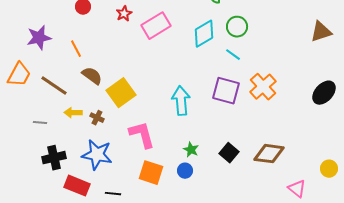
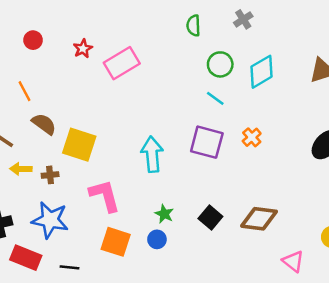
cyan diamond: (204, 34) -> (261, 72), moved
orange cross: (263, 87) -> (252, 137), size x0.6
yellow square: (121, 93) -> (79, 145), turned -36
brown cross: (97, 118) -> (50, 175), turned -32

